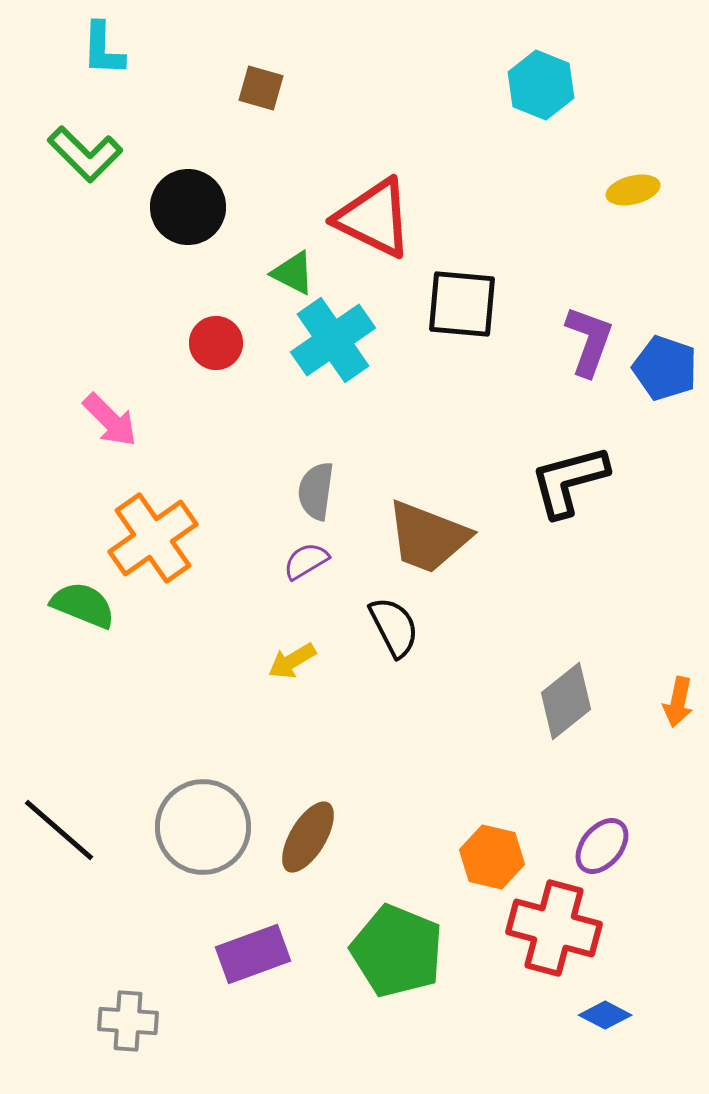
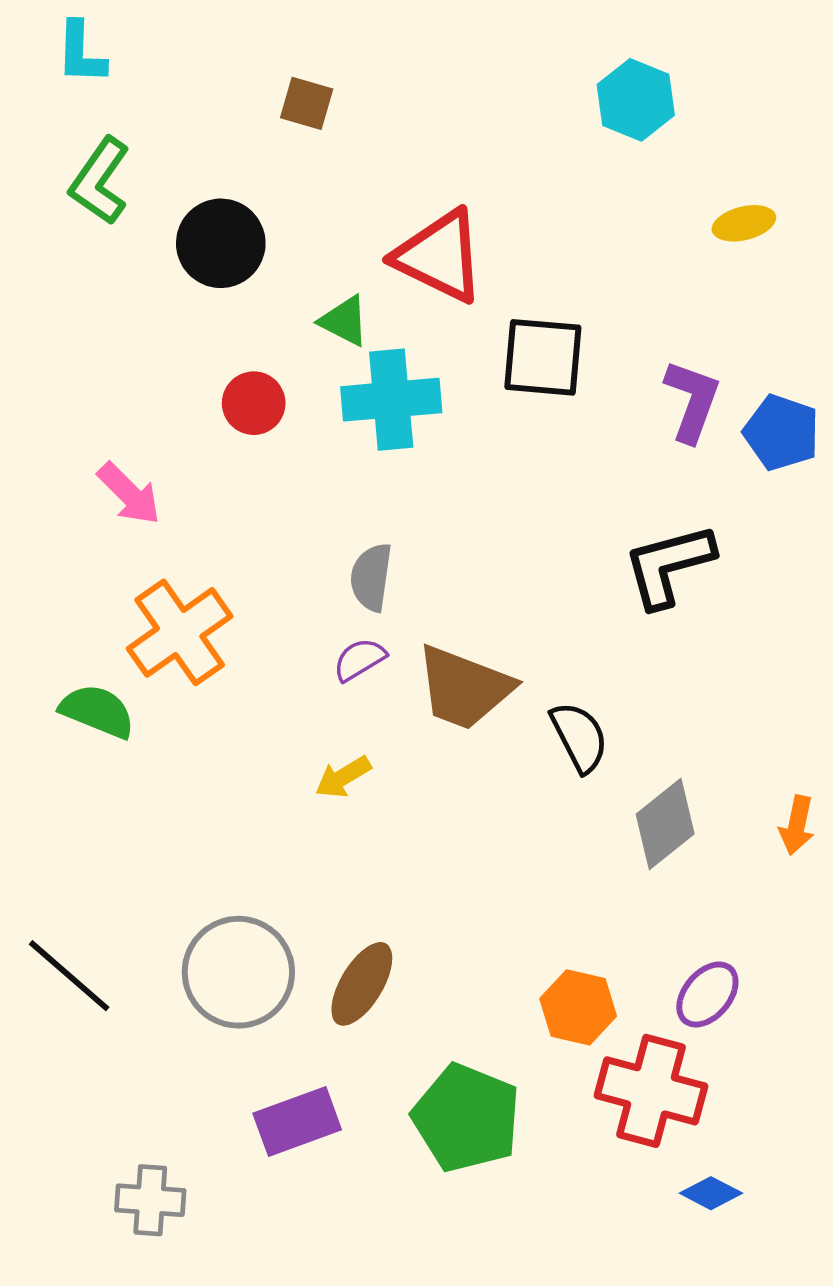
cyan L-shape: (103, 49) -> (81, 53), moved
green L-shape: (85, 154) -> (100, 181), turned 80
cyan cross: (333, 340) -> (391, 400), turned 30
brown trapezoid: (428, 537) -> (464, 688), moved
black semicircle: (394, 627) -> (579, 737), moved

